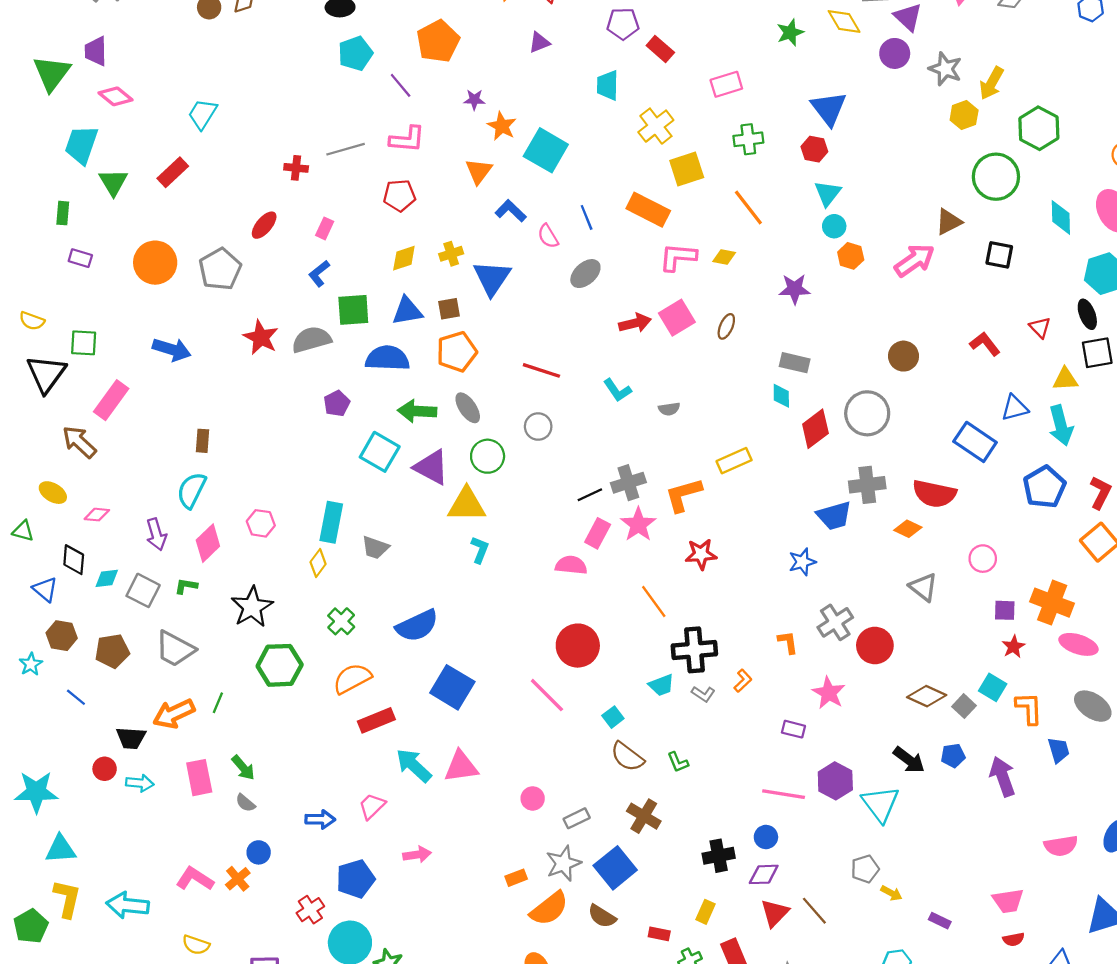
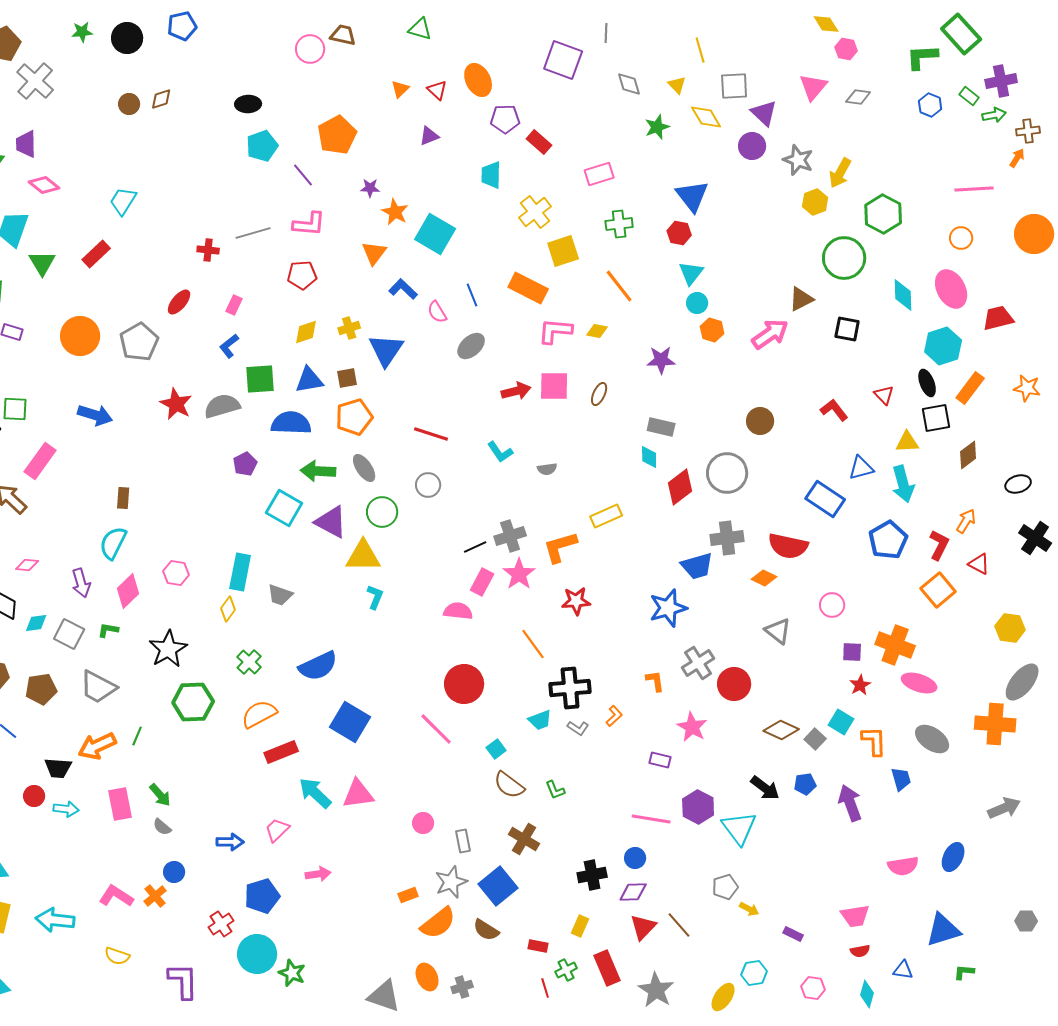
pink square: (677, 318) -> (554, 386), turned 32
blue star: (802, 562) -> (668, 608), size x1.5
gray rectangle: (577, 818) -> (463, 841), turned -75

